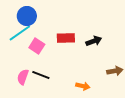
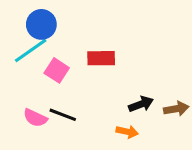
black arrow: (94, 41) -> (141, 104), moved
pink semicircle: (23, 77) -> (35, 118), turned -84

